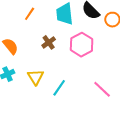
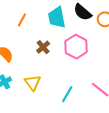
cyan line: (59, 88) -> (67, 94), moved

